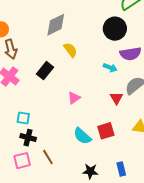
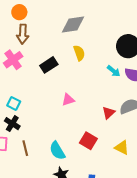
cyan arrow: (110, 68) -> (114, 71), moved
red square: (106, 131) -> (88, 141), turned 30
cyan semicircle: (82, 136) -> (57, 151), moved

